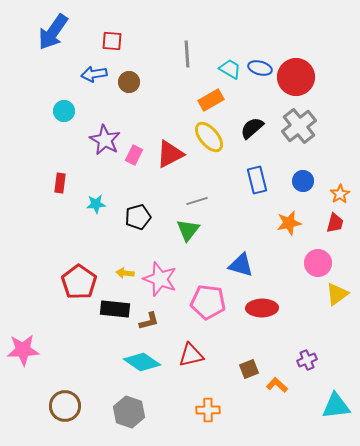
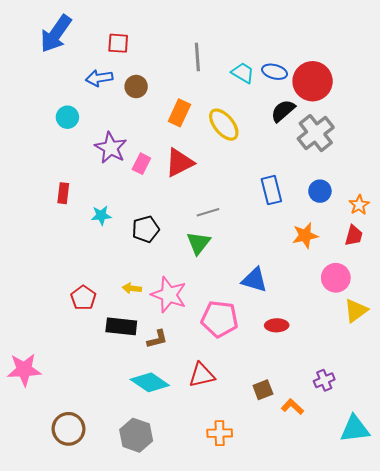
orange rectangle: (211, 100) -> (179, 113), moved, turned -35
black semicircle: (252, 128) -> (283, 111), moved
yellow ellipse: (209, 137) -> (224, 125), moved
red pentagon: (79, 282) -> (83, 298), size x0.7
red ellipse: (262, 308) -> (277, 325), size x0.7

